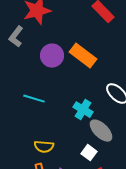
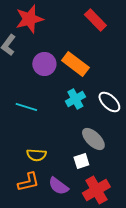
cyan cross: (83, 110) -> (75, 99), moved, turned 30
white square: (89, 153) -> (81, 161), turned 35

